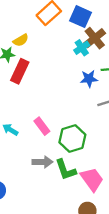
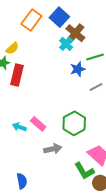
blue square: (81, 17) -> (59, 17), turned 30
pink rectangle: (42, 126) -> (38, 124), moved
green L-shape: (66, 170) -> (84, 171), moved

